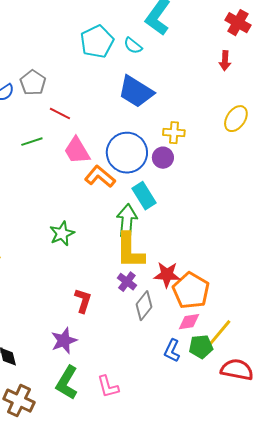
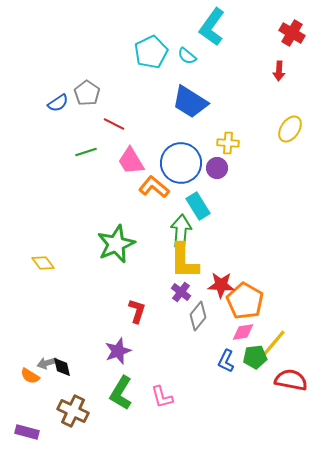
green star: (62, 234) -> (116, 244), size x1.5

